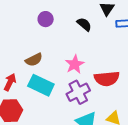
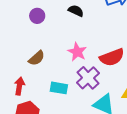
cyan rectangle: (41, 85) -> (59, 88), moved, size x0.7

